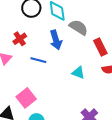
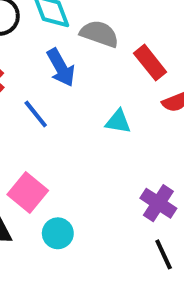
blue line: (38, 60) -> (36, 114), turned 49

